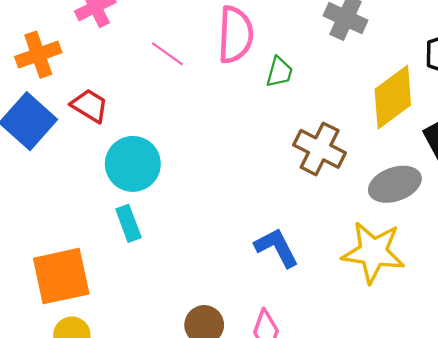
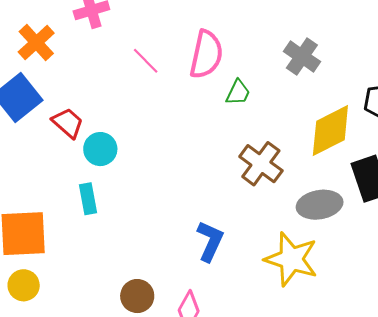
orange cross: (38, 55) -> (36, 43), turned -33
red trapezoid: (90, 106) -> (68, 123), moved
cyan circle: (133, 164) -> (100, 149), size x0.7
blue L-shape: (277, 248) -> (210, 241), turned 42

